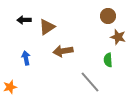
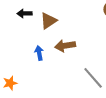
blue arrow: (26, 58) -> (39, 53), moved

